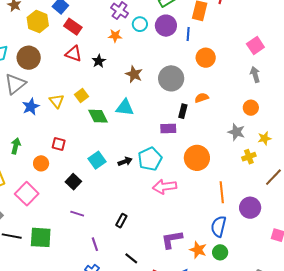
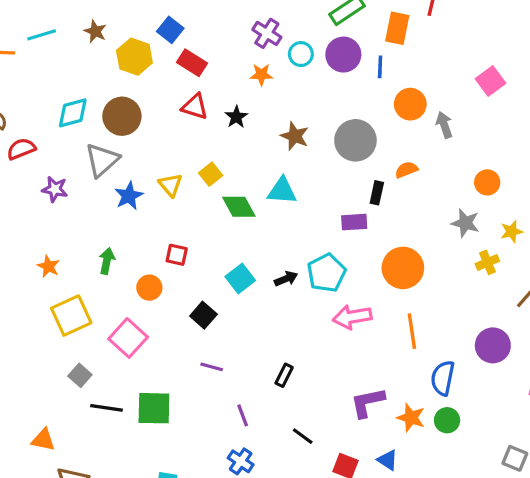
gray arrow: (255, 75) -> (444, 125), moved
orange line: (222, 192) -> (412, 331), moved

